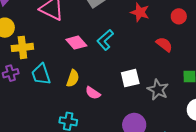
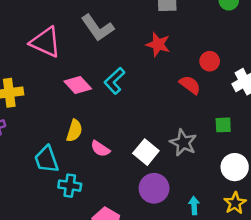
red circle: (179, 16) -> (210, 61), moved
cyan trapezoid: (41, 74) -> (46, 159), moved
white square: (130, 78) -> (146, 152), moved, turned -36

